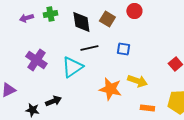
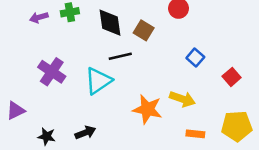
brown square: (107, 19) -> (144, 30), moved
blue square: (123, 49) -> (195, 58), moved, turned 32
black arrow: (53, 101) -> (85, 133), moved

